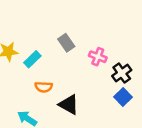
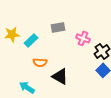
gray rectangle: (66, 43) -> (58, 27), turned -64

